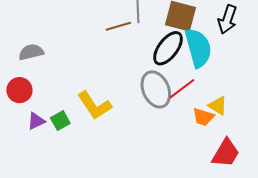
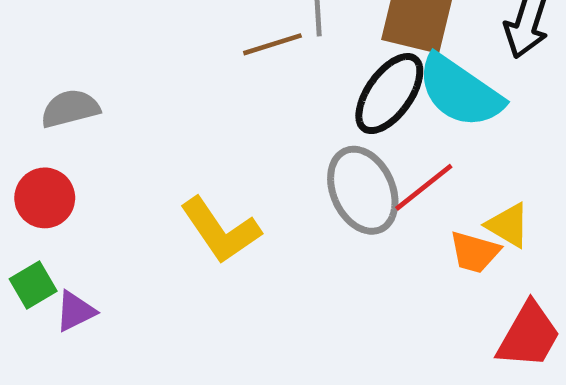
cyan semicircle: (198, 48) -> (460, 91), turned 141
purple triangle: (36, 121) -> (75, 311), moved
green square: (60, 121) -> (33, 285), moved

